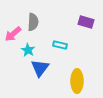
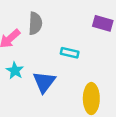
cyan star: (28, 50) -> (15, 70), moved

